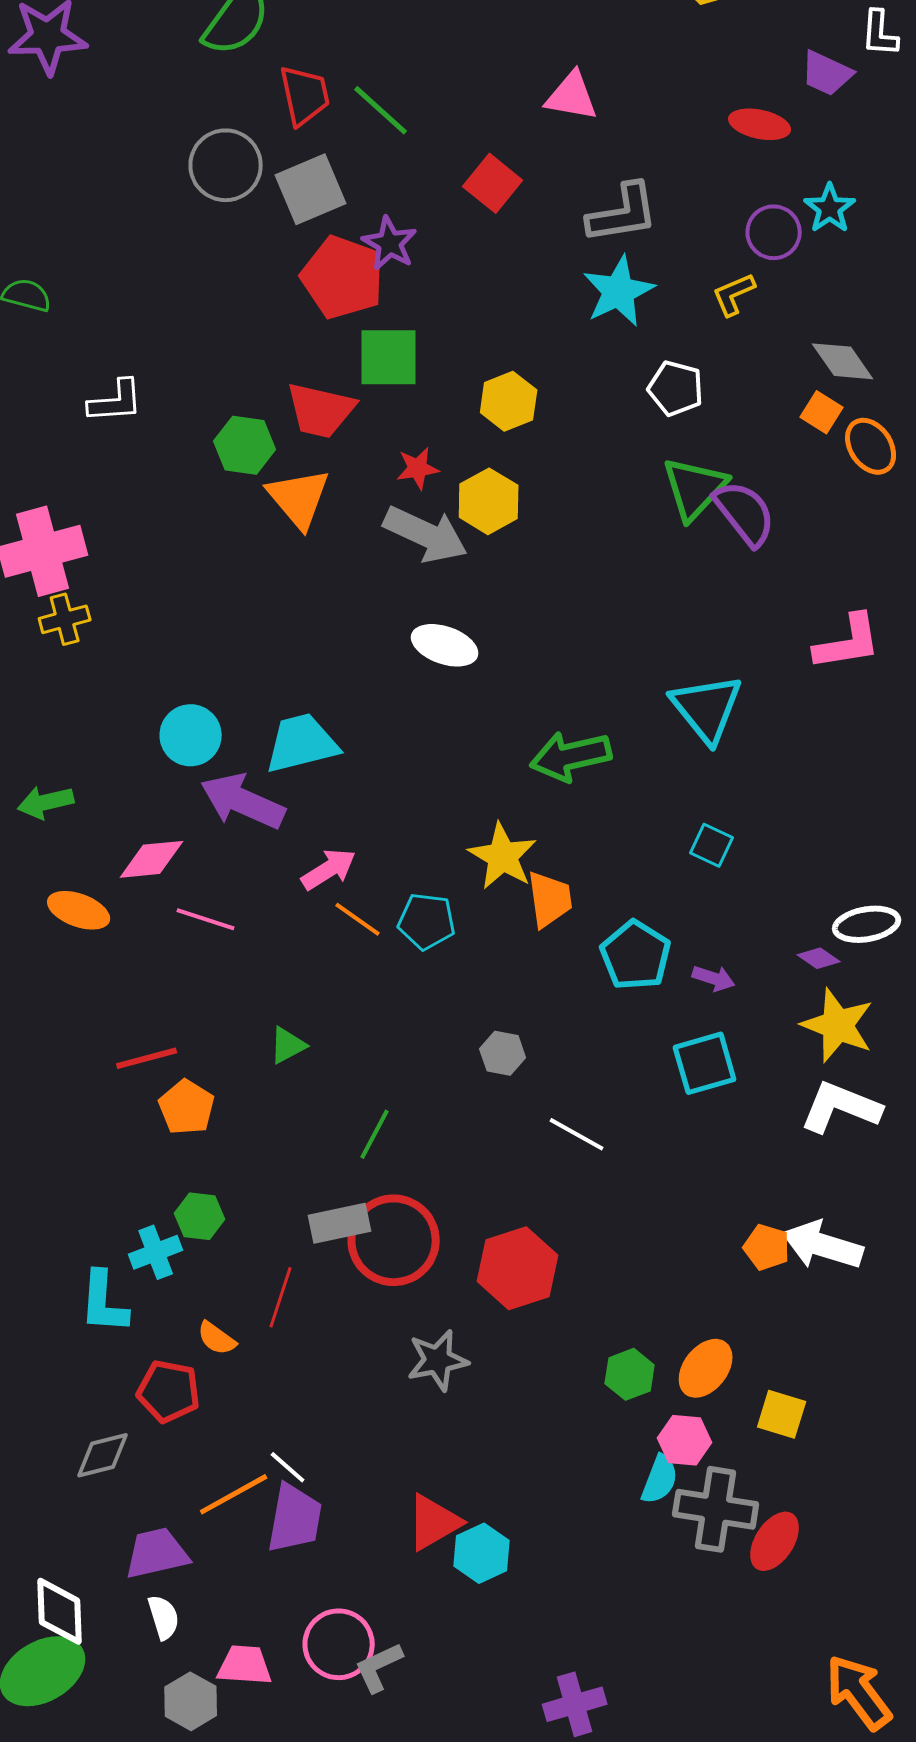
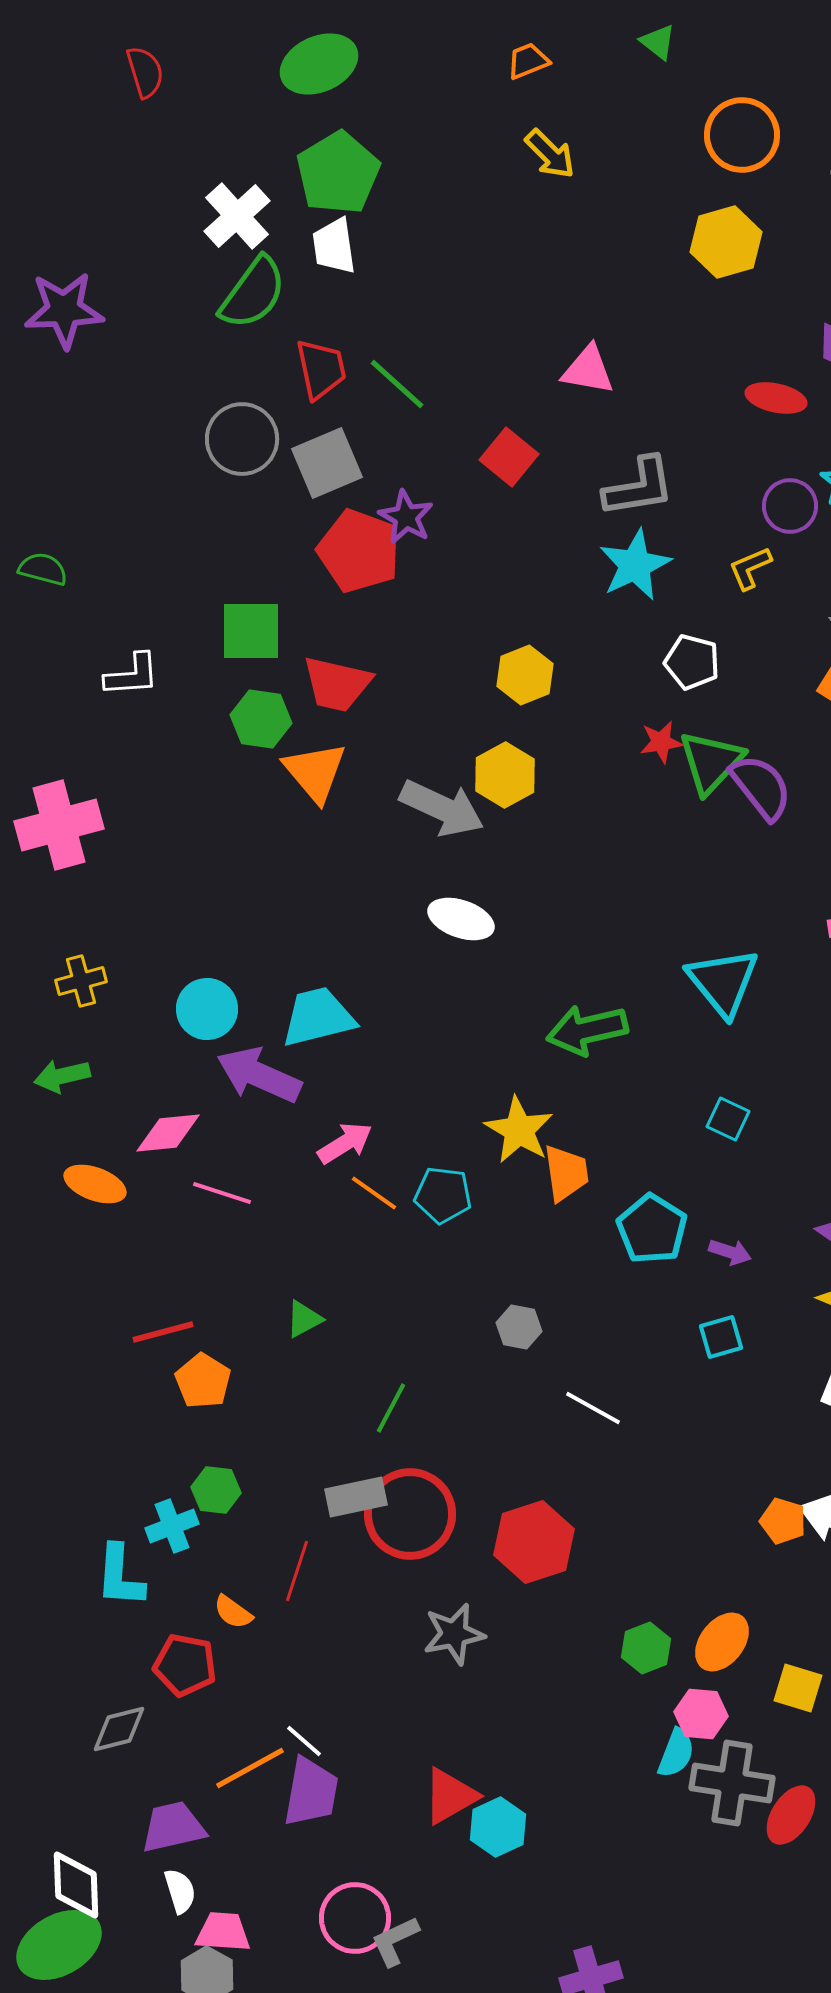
green square: (389, 357) -> (251, 631), moved
red star: (418, 468) -> (661, 742), moved
yellow cross: (65, 619) -> (81, 981), moved
cyan square: (705, 1063) -> (721, 1337), size x0.7
pink trapezoid: (245, 1665) -> (223, 1932), moved

